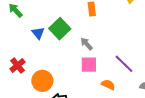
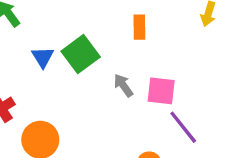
pink square: (89, 65) -> (161, 91), moved

